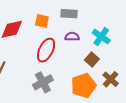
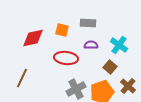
red ellipse: (46, 50) -> (66, 58), turned 70
gray cross: (43, 82) -> (76, 89), moved

